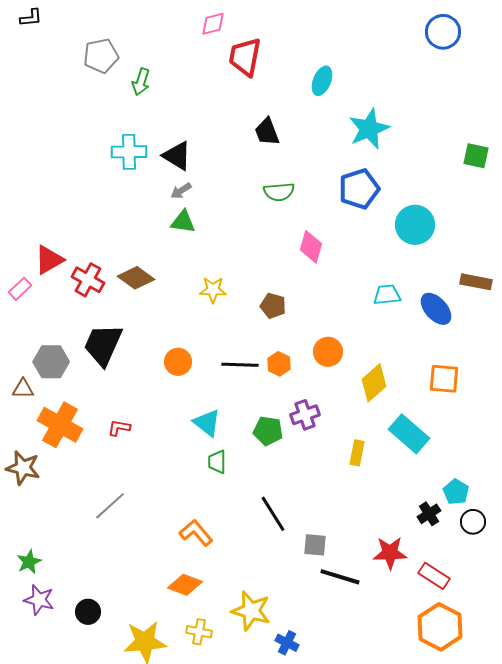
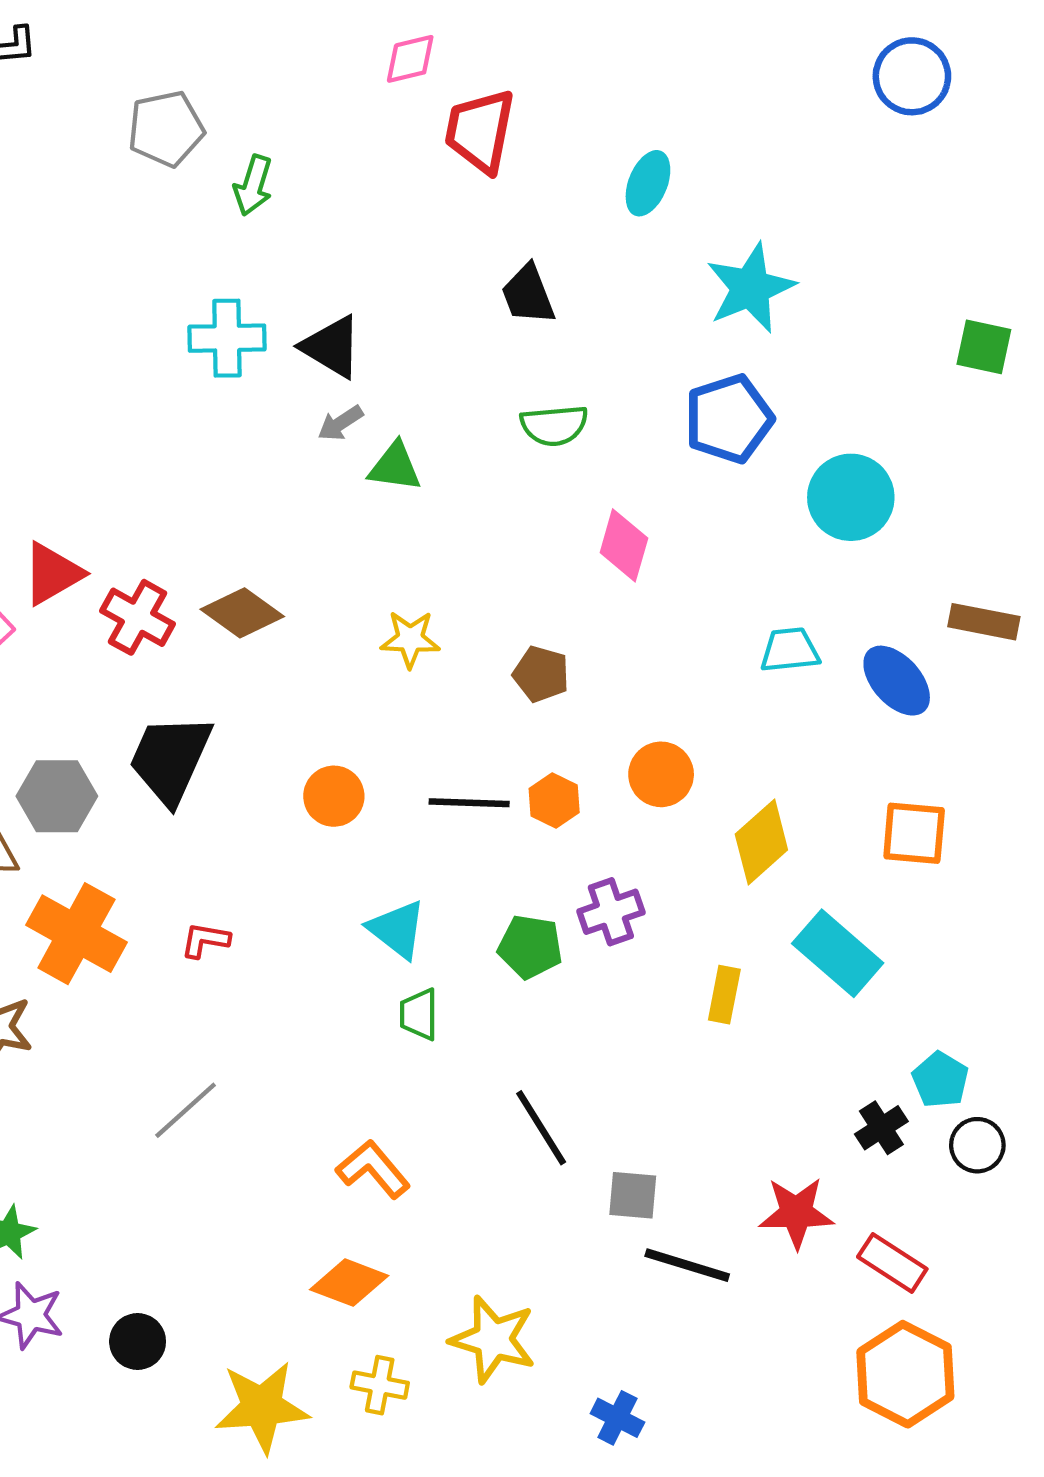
green triangle: (183, 222) -> (395, 467), moved
blue cross: (287, 643) -> (617, 1418), moved

